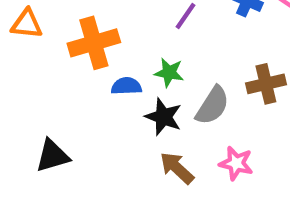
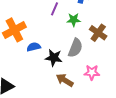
green star: (169, 73) -> (74, 20), moved
brown cross: (266, 84) -> (98, 33), turned -30

